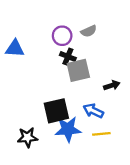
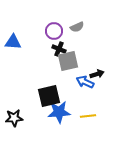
blue arrow: (93, 111) -> (85, 82), moved
black star: (27, 137) -> (14, 118), moved

